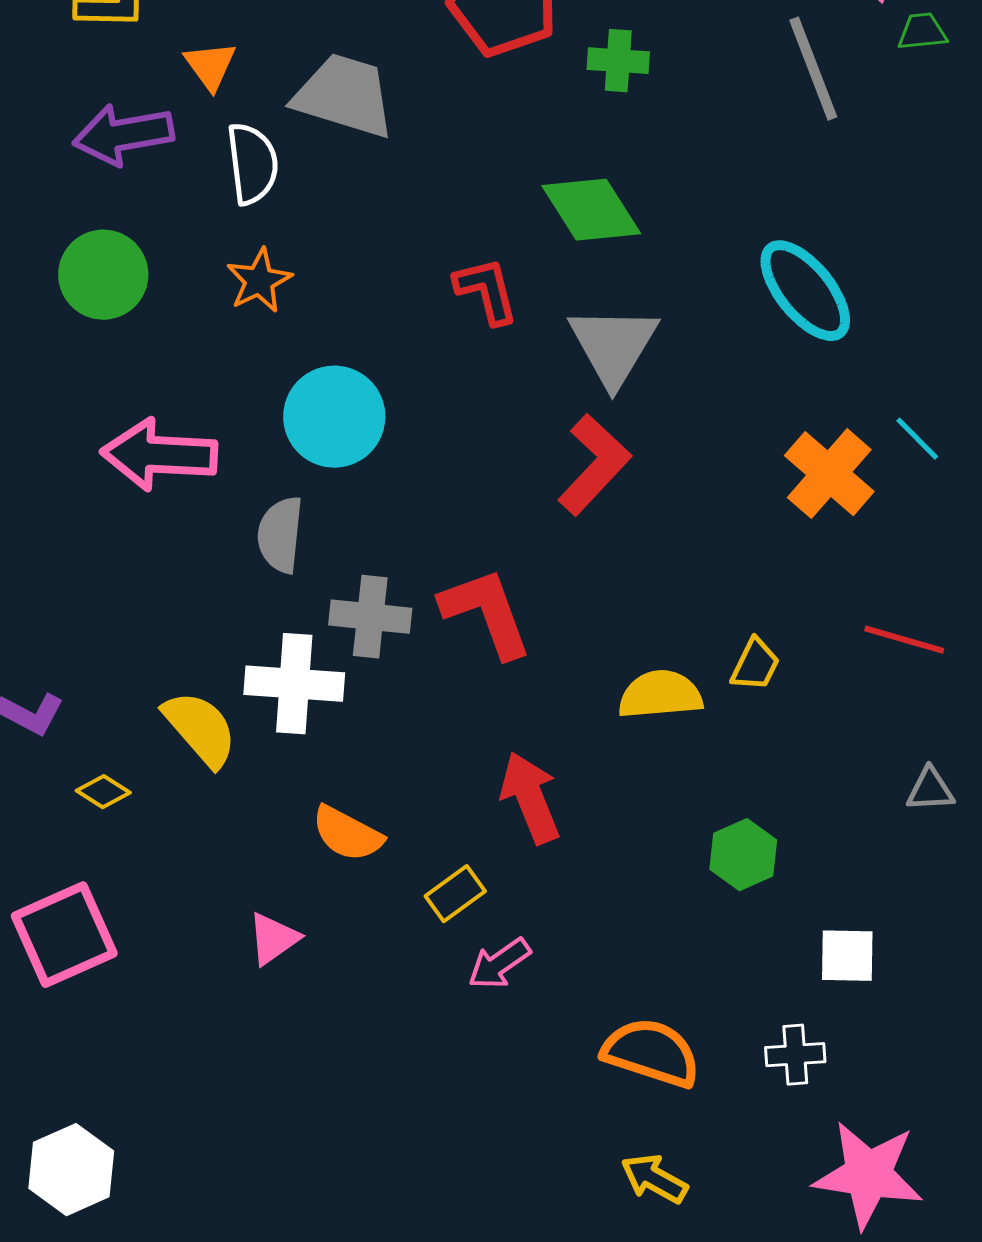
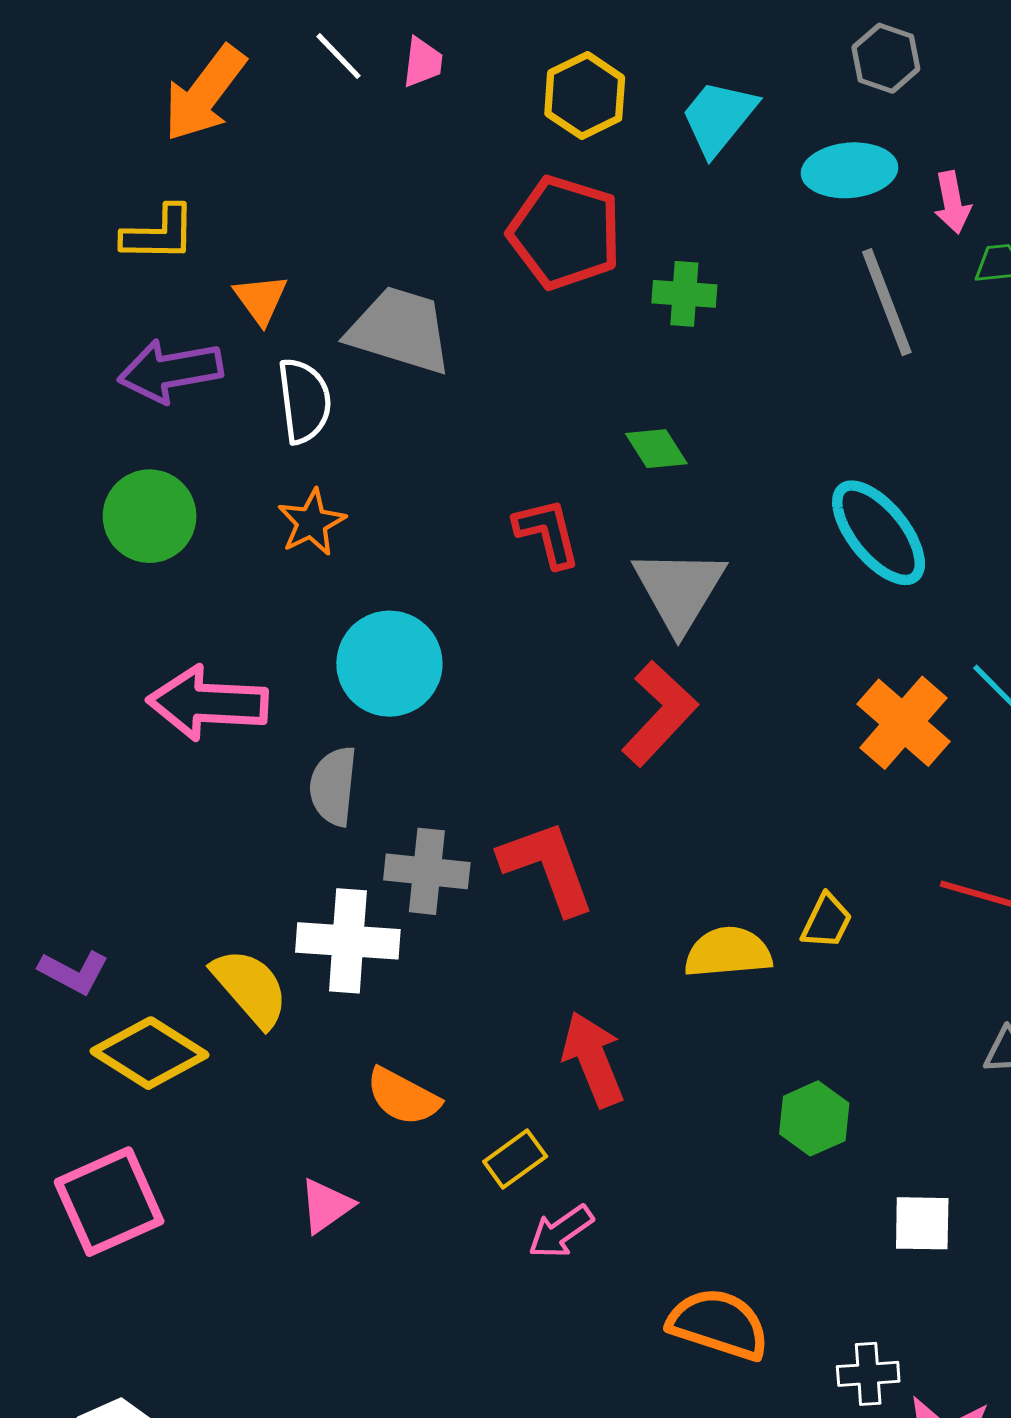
green diamond: (591, 210) -> (656, 449), size x0.6
yellow diamond: (103, 792) -> (150, 1053), size x2.0
white cross: (795, 1055) -> (868, 1374), moved

